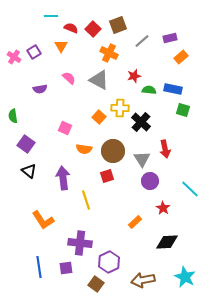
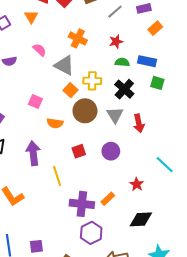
orange cross: (109, 53) -> (78, 38), moved
red star: (134, 76) -> (116, 42), moved
gray triangle: (99, 80) -> (64, 65), moved
black cross: (141, 122) -> (124, 89), moved
brown circle: (113, 151) -> (85, 111), moved
gray triangle: (142, 159) -> (115, 115), moved
purple circle: (150, 181) -> (111, 151), moved
purple cross: (80, 243) -> (82, 204), moved
purple hexagon: (109, 262) -> (91, 233), moved

